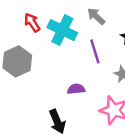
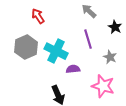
cyan cross: (62, 30) -> (56, 51), moved

